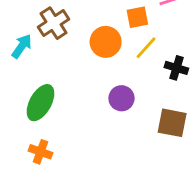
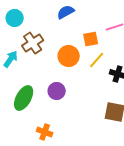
purple circle: (121, 98) -> (57, 91), moved
orange cross: (40, 152) -> (45, 132), moved

